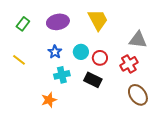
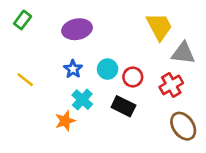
yellow trapezoid: (98, 20) -> (159, 27), moved
green rectangle: (23, 24) -> (23, 20), moved
cyan cross: (62, 75) -> (82, 100), turned -35
orange star: (49, 100) -> (65, 121), moved

